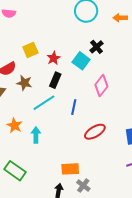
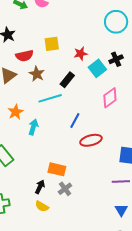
red star: (54, 58) -> (81, 54), moved
blue line: (74, 107) -> (75, 120), moved

